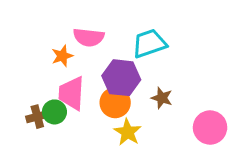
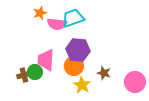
cyan trapezoid: (149, 43) -> (73, 18), moved
orange star: (62, 56) -> (40, 13), moved
brown star: (162, 98) -> (104, 73), moved

